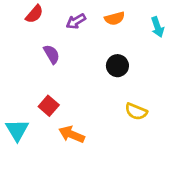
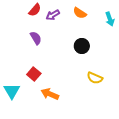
red semicircle: (34, 14) -> (35, 10), moved
orange semicircle: (115, 18) -> (80, 13), turned 48

